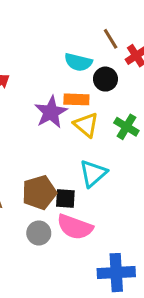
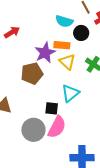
brown pentagon: (39, 193) -> (32, 73), moved
pink semicircle: (75, 227) -> (57, 127), turned -85
gray circle: (39, 233) -> (33, 130), size x1.5

